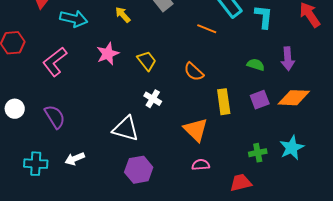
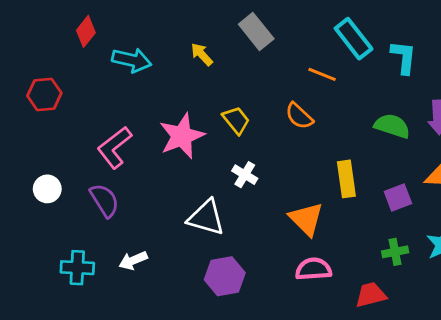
pink star: (108, 54) -> (182, 136), moved, size x1.4
pink L-shape: (55, 62) -> (114, 147), moved
green semicircle: (256, 65) -> (392, 126), size x1.4
orange semicircle: (194, 72) -> (299, 116), moved
purple square: (260, 100) -> (398, 198), moved
pink semicircle: (201, 165) -> (313, 269), size x1.4

